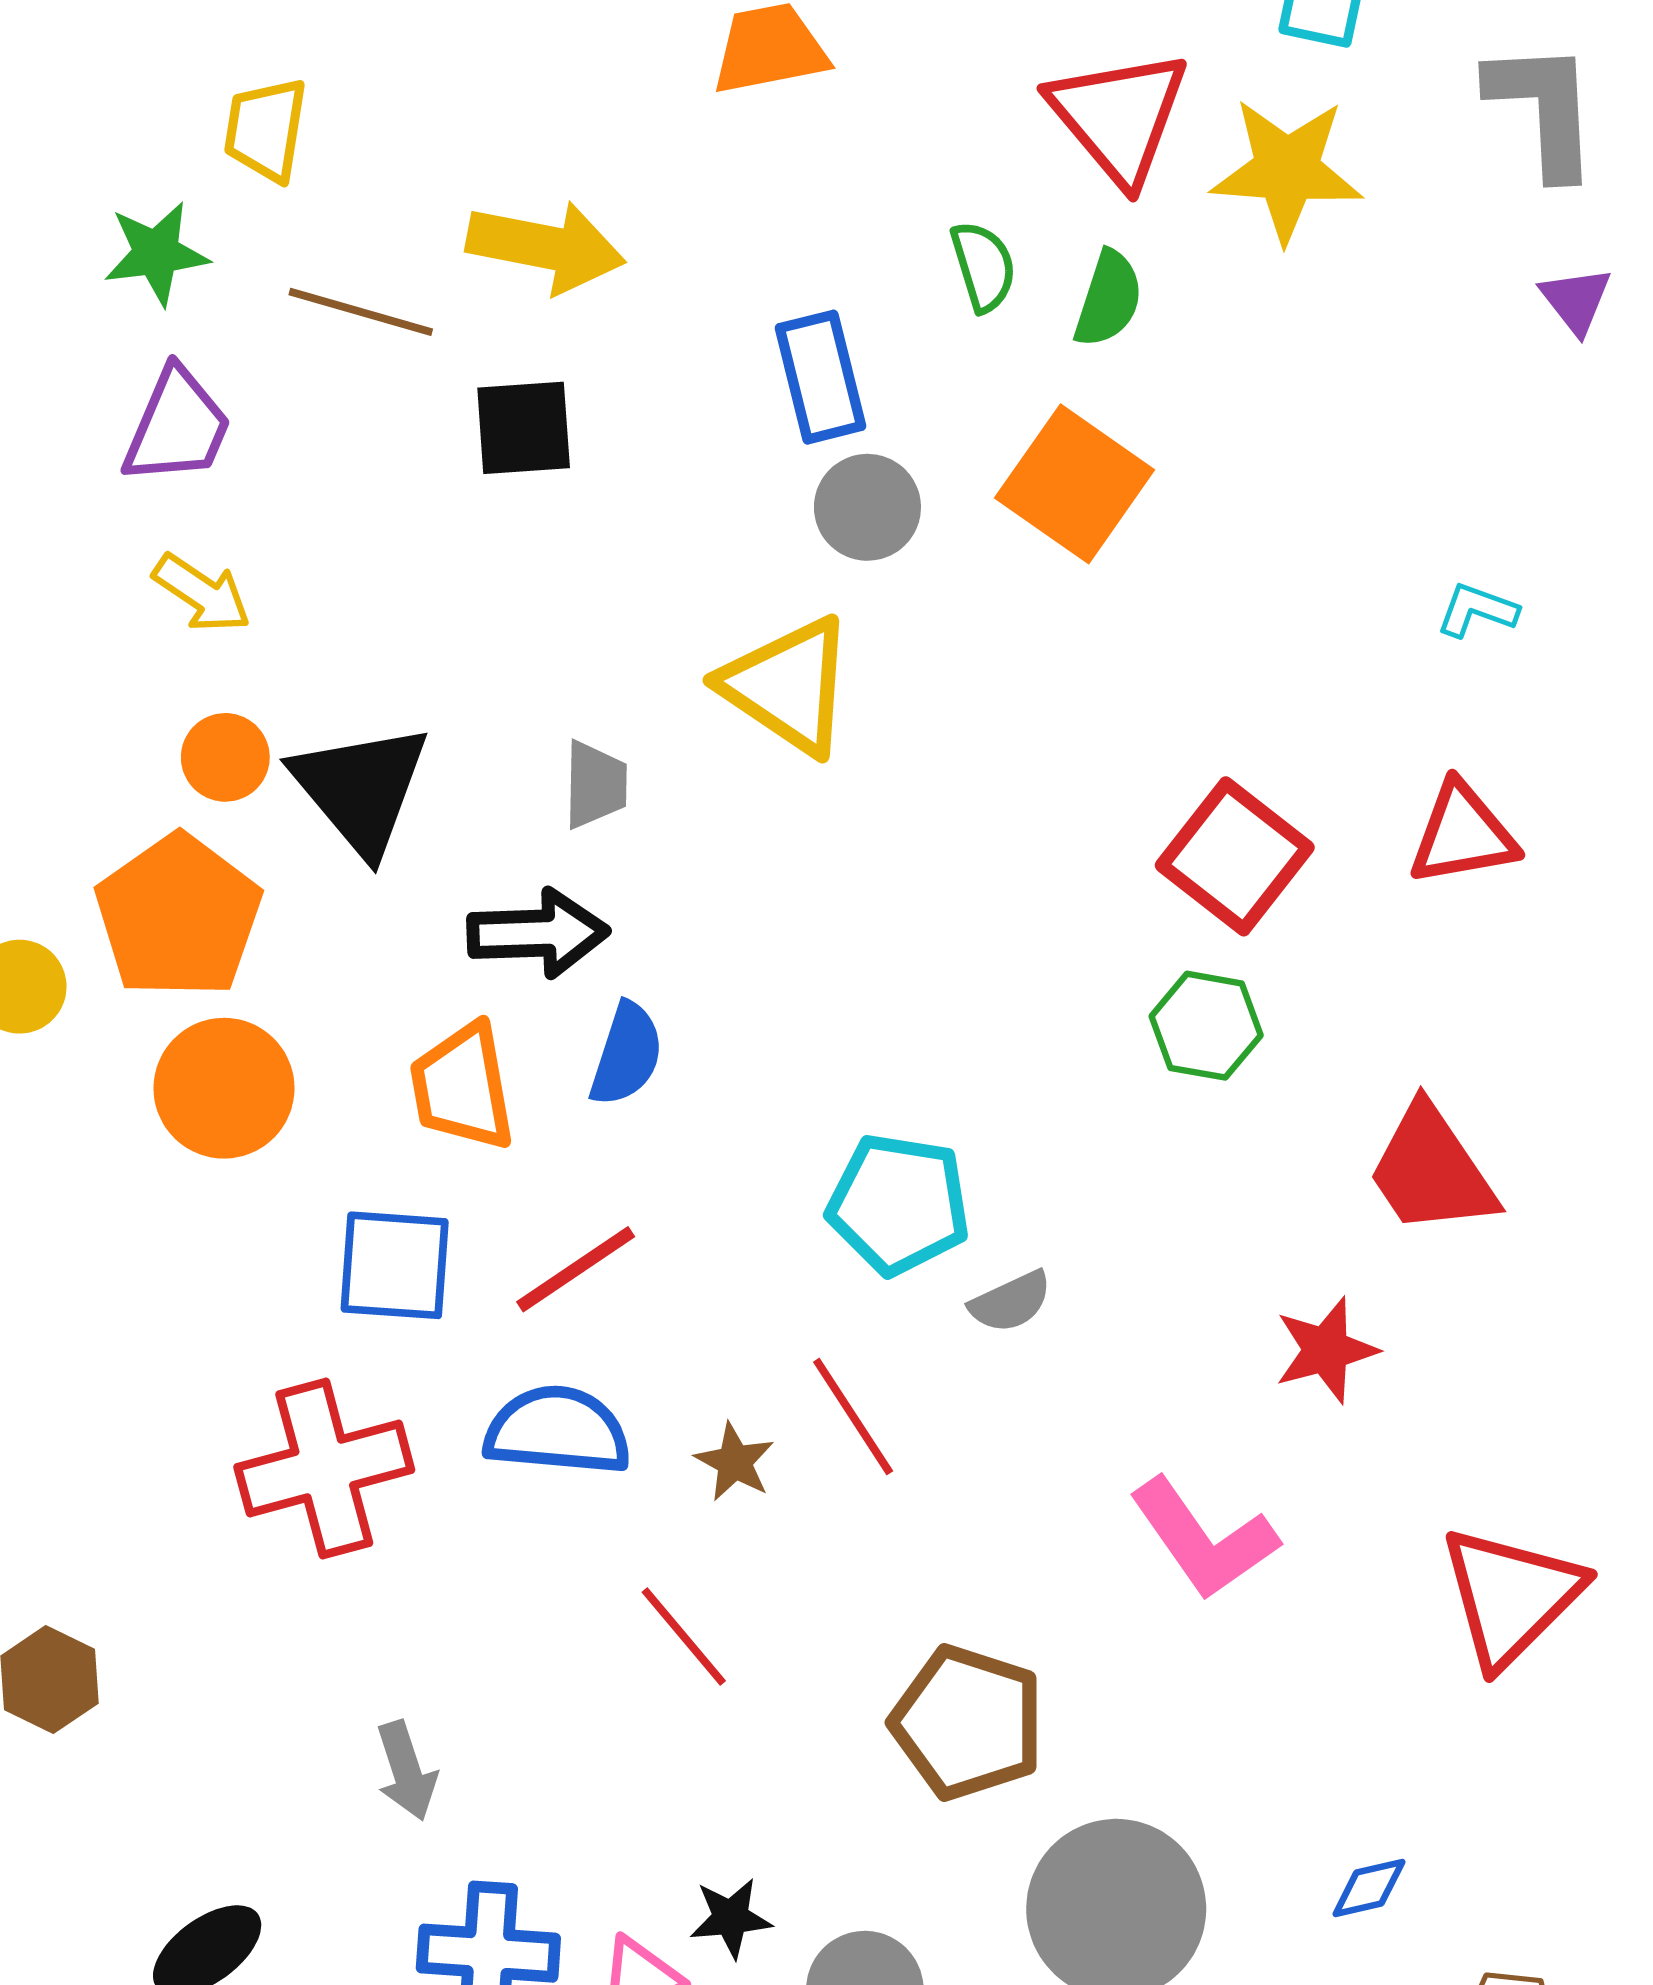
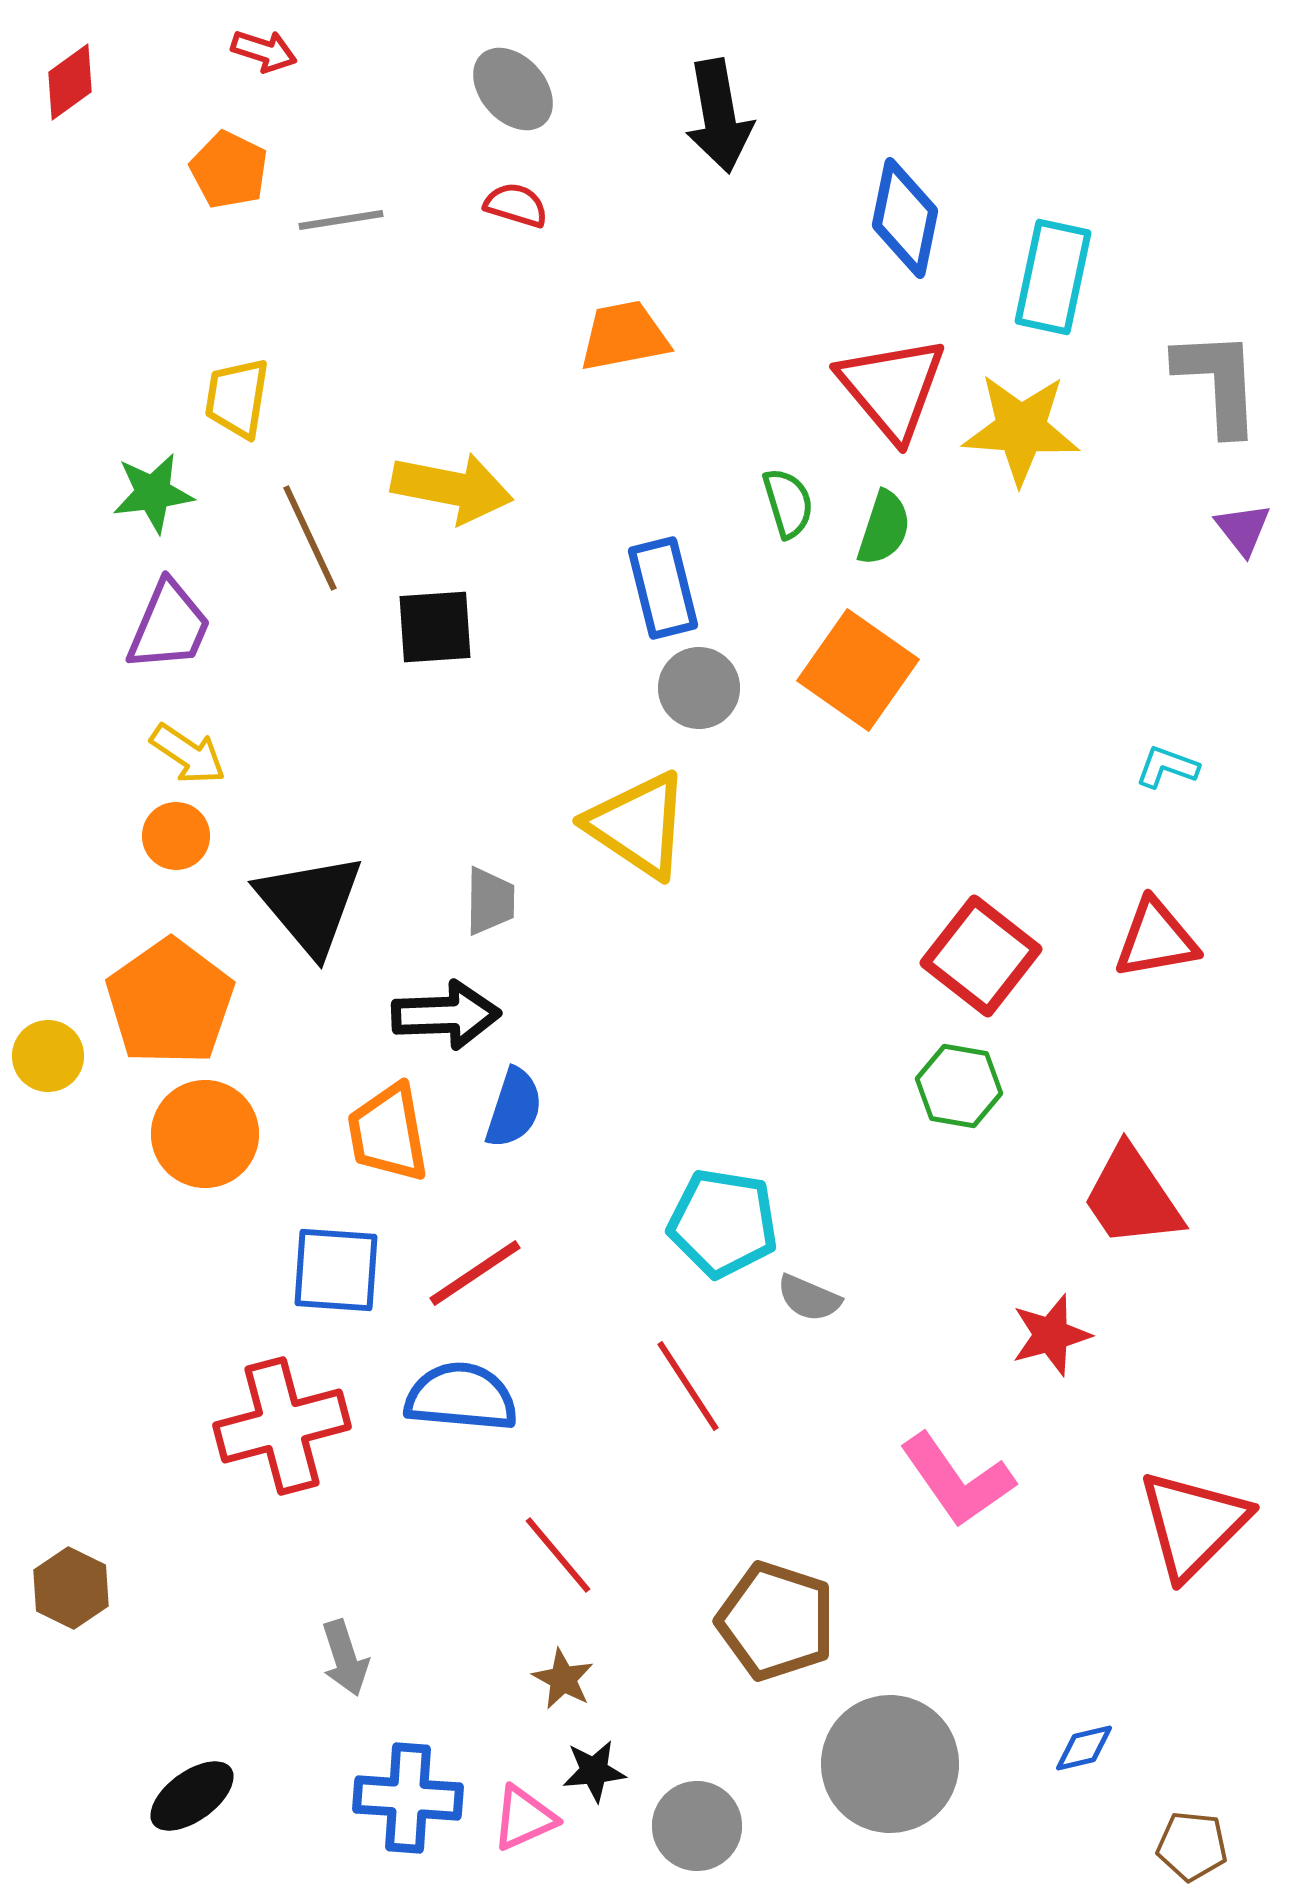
brown line: (361, 312) -> (310, 538), turned 49
orange circle: (225, 757) -> (176, 836), moved
gray semicircle: (1011, 1302) -> (809, 1298), turned 48
brown star: (735, 1462) -> (563, 1679), moved

